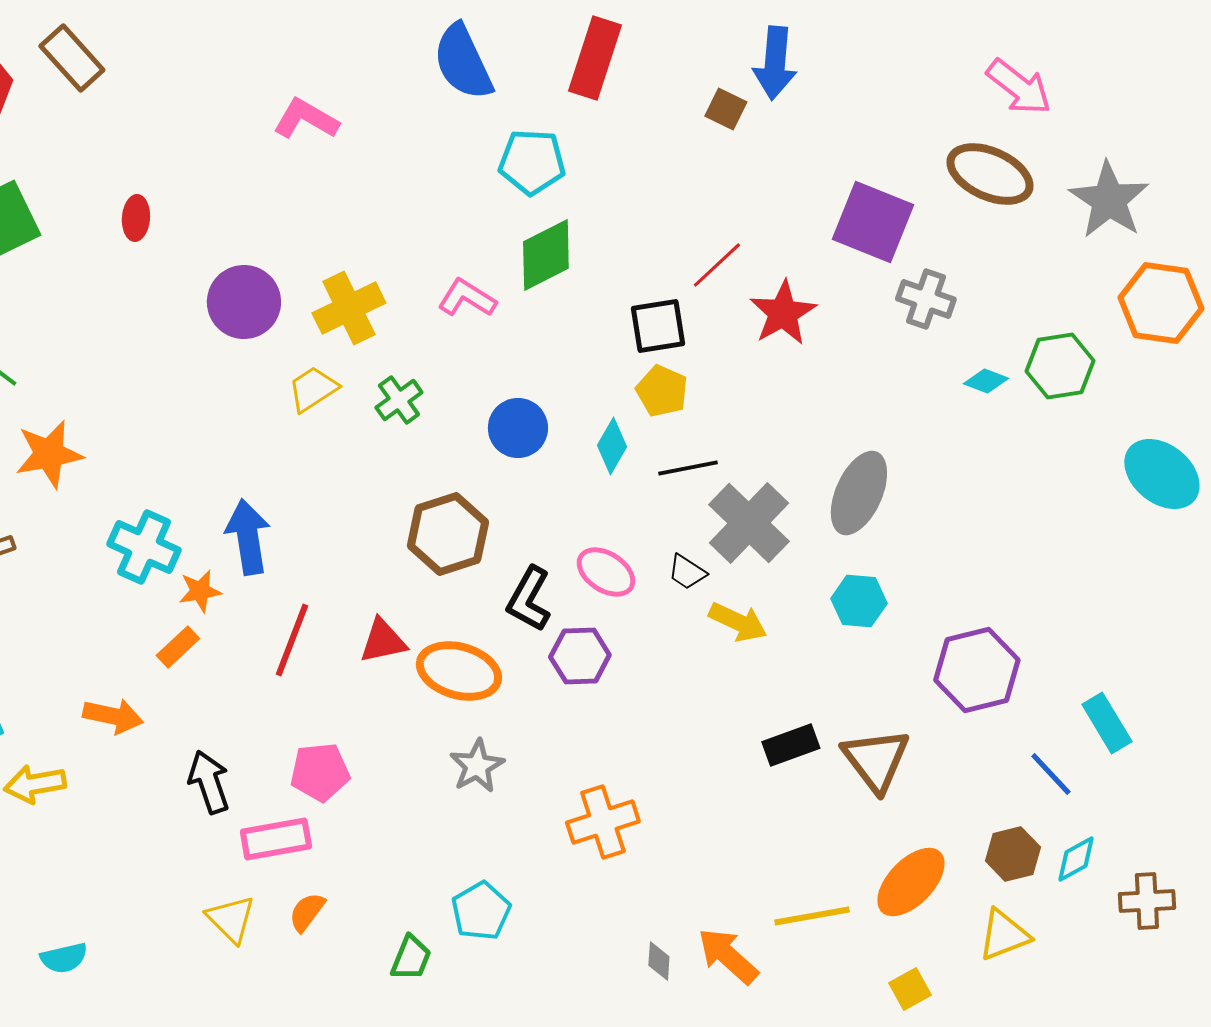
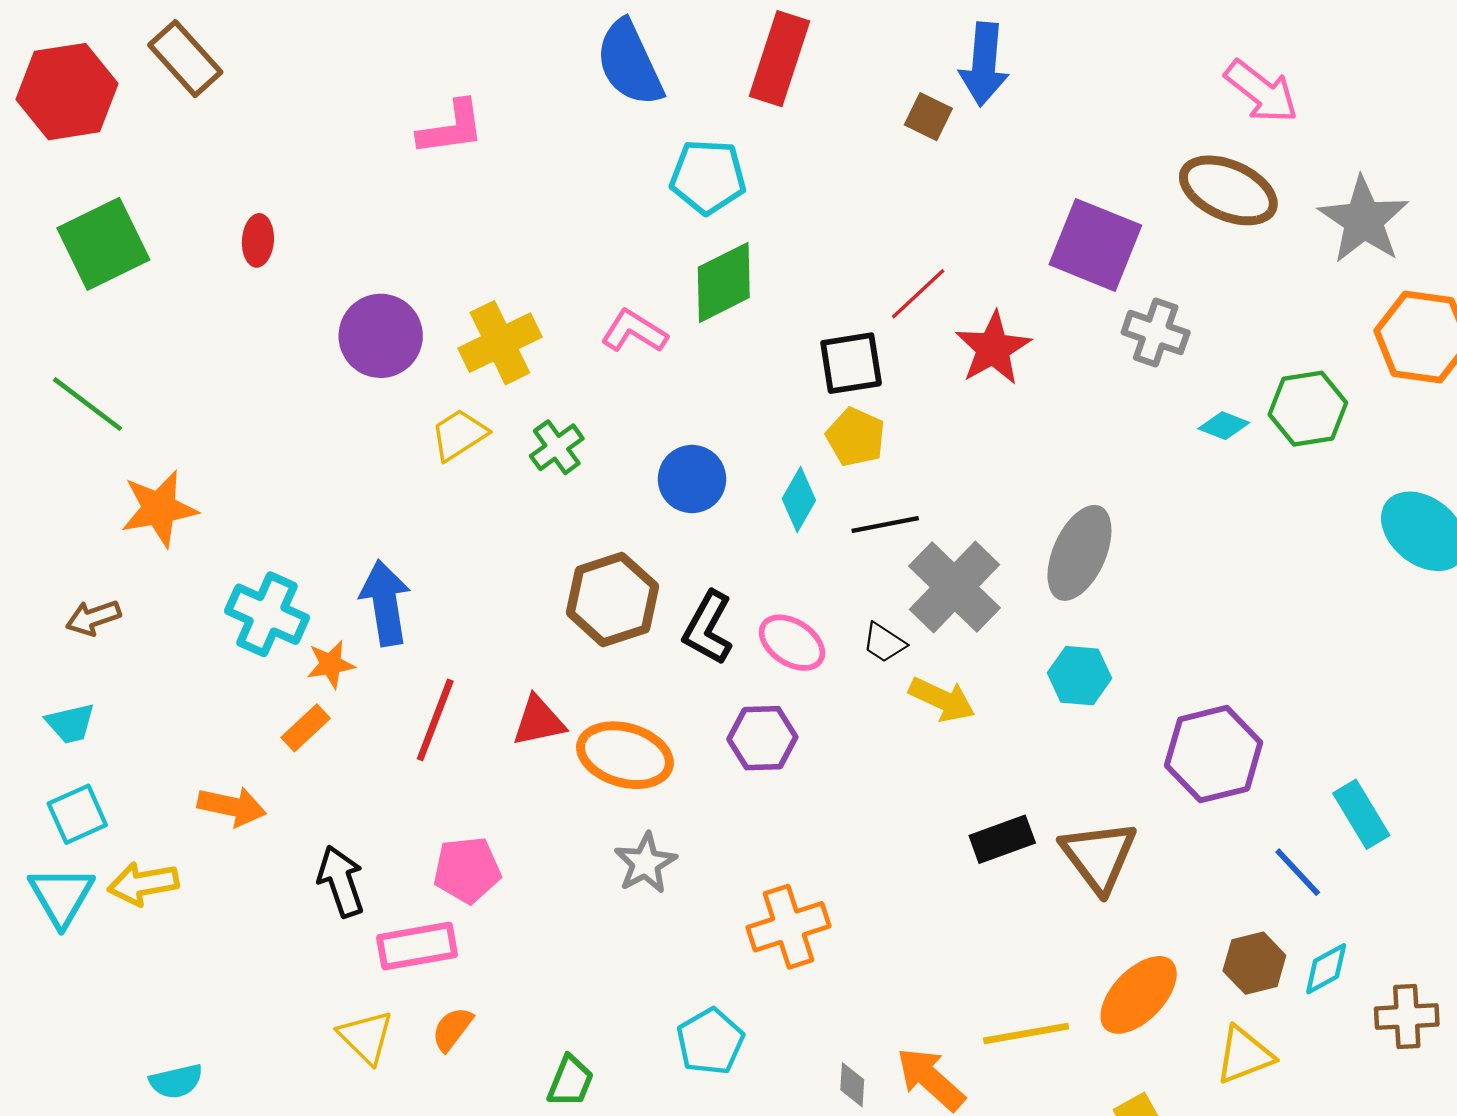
pink L-shape: (306, 119) -> (451, 128), turned 142
black L-shape: (529, 599) -> (708, 628), moved
cyan pentagon: (481, 911) -> (710, 1042), moved

